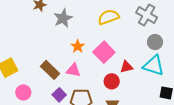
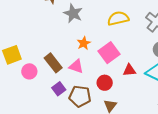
gray star: (63, 18) -> (73, 13), turned -30
red circle: (112, 81) -> (105, 83), moved
pink circle: (23, 92) -> (29, 71), moved

